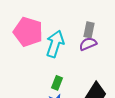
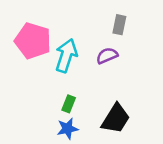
gray rectangle: (89, 30) -> (119, 25), moved

